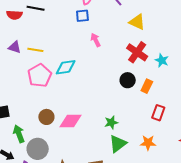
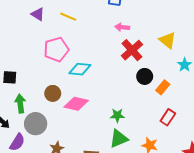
yellow triangle: (137, 22) -> (168, 40), moved
pink arrow: (96, 40) -> (122, 27), turned -72
yellow line: (35, 50) -> (68, 17), moved
red cross: (137, 52) -> (132, 50), moved
cyan diamond: (66, 67) -> (80, 69), moved

